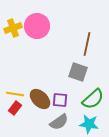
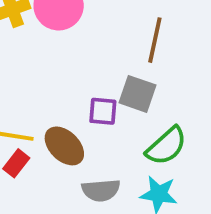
purple square: (60, 100) -> (103, 111), moved
gray semicircle: (59, 122) -> (101, 190), turned 30

